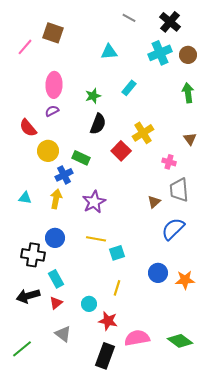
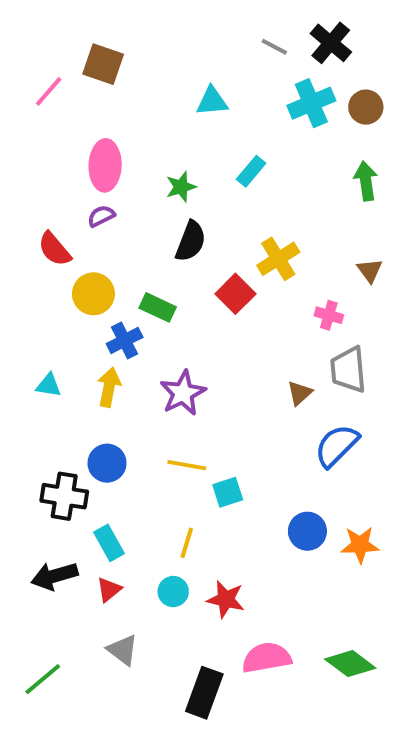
gray line: (129, 18) -> (274, 47), moved
yellow line: (117, 288) -> (187, 543), moved
red star: (108, 321) -> (226, 599), moved

